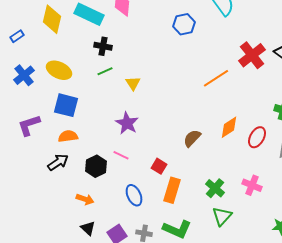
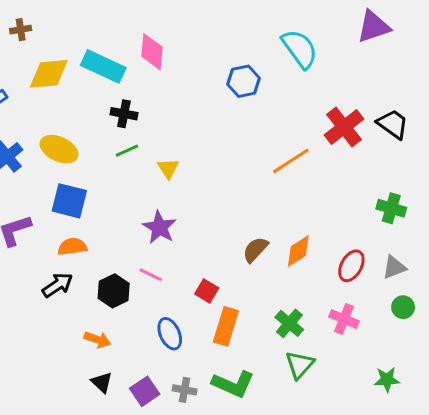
yellow diamond: (52, 19) -> (49, 74), turned 72
orange diamond: (229, 127) -> (298, 251), moved
red ellipse: (257, 137) -> (351, 266), moved

